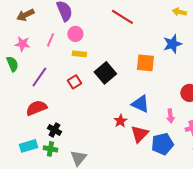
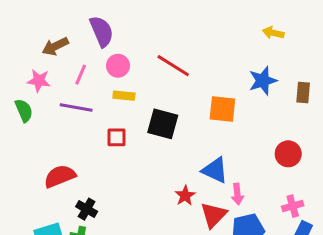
brown arrow: (25, 15) -> (55, 46), moved
red line: (122, 17) -> (173, 66), moved
black square: (105, 73) -> (163, 124), turned -35
purple line: (39, 77) -> (76, 108), moved, turned 65
red square: (74, 82) -> (116, 137), turned 32
pink arrow: (170, 116) -> (237, 194), moved

